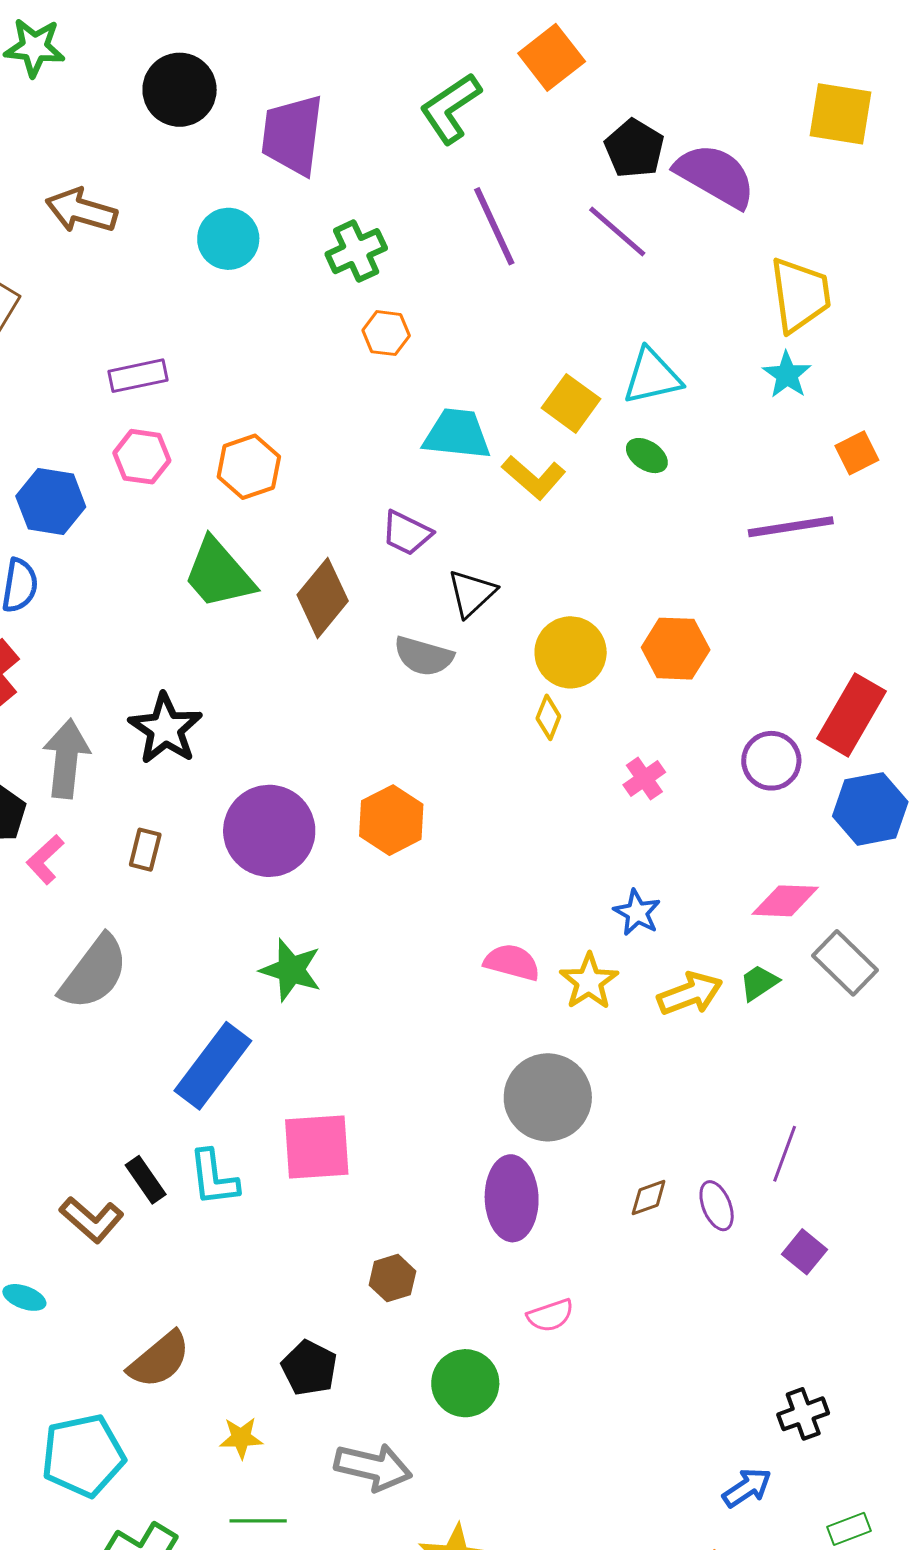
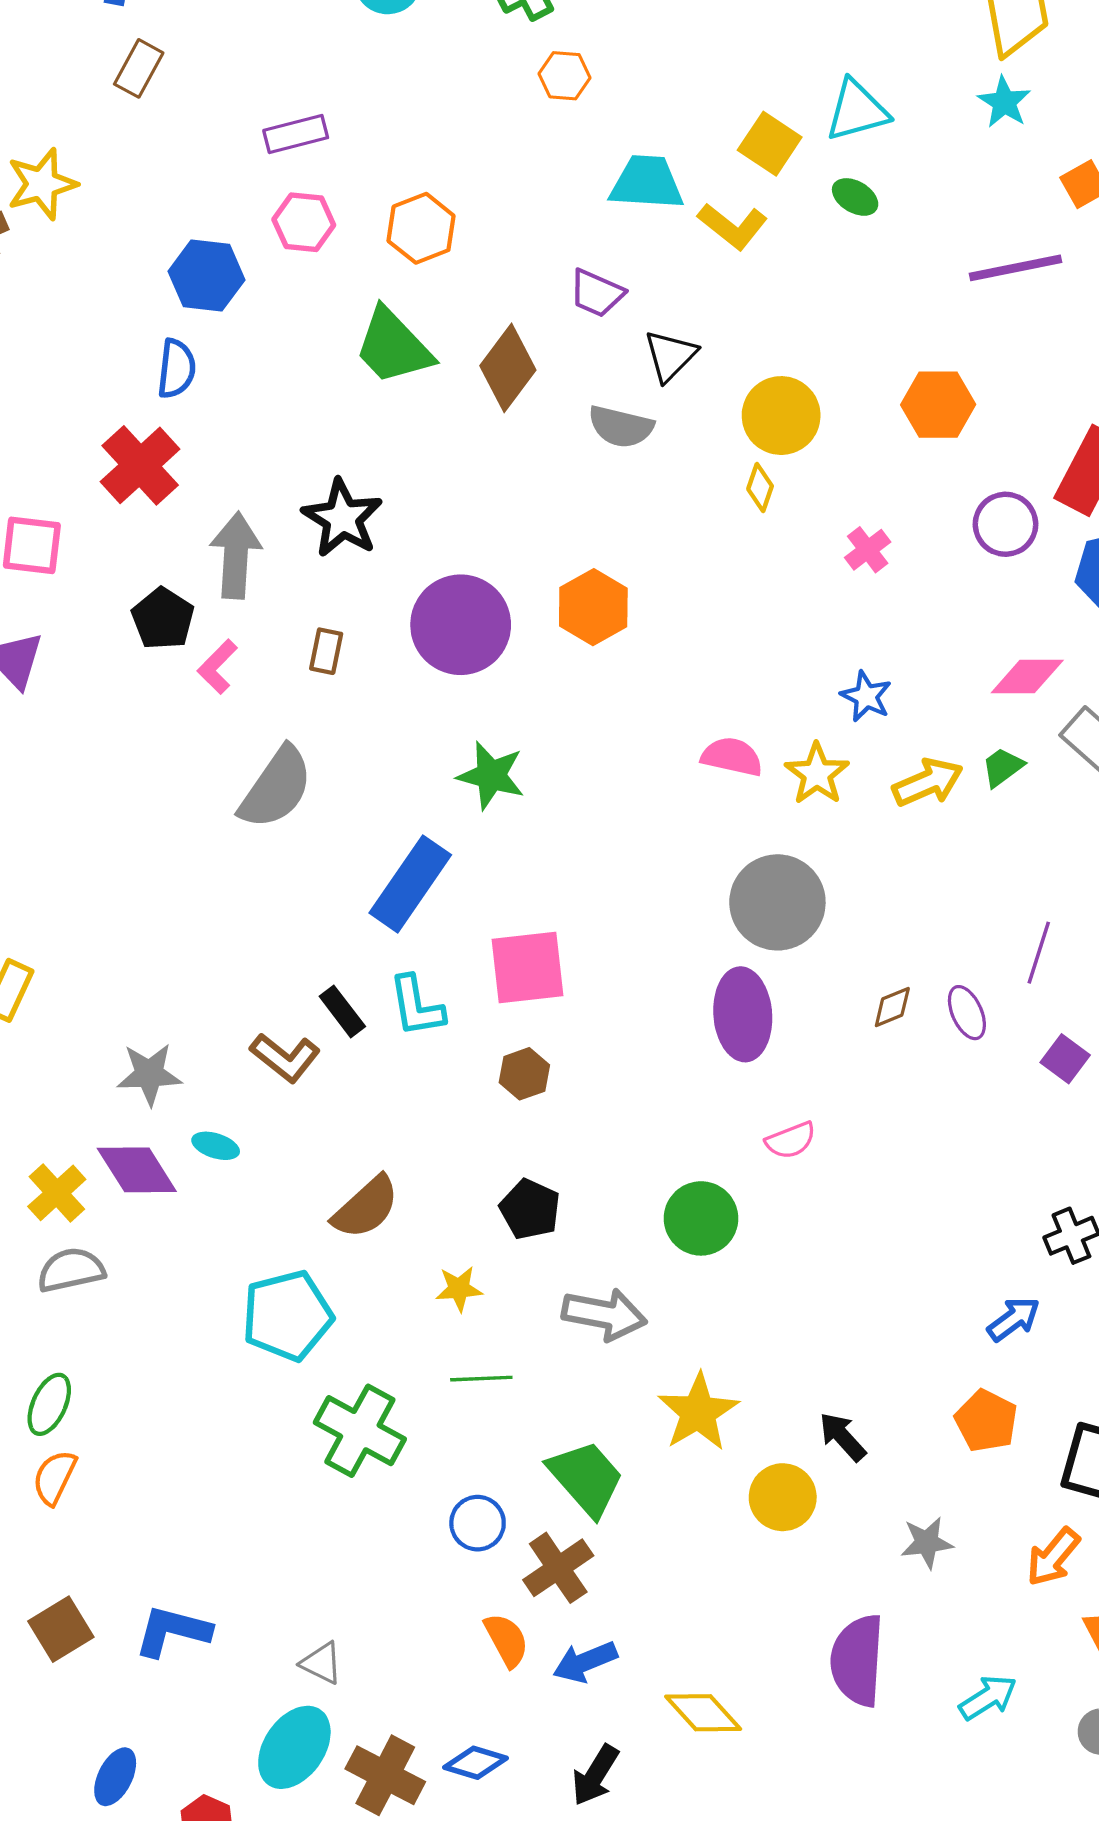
orange hexagon: (676, 649) -> (938, 405), moved
brown hexagon: (392, 1278) -> (524, 1074), moved

